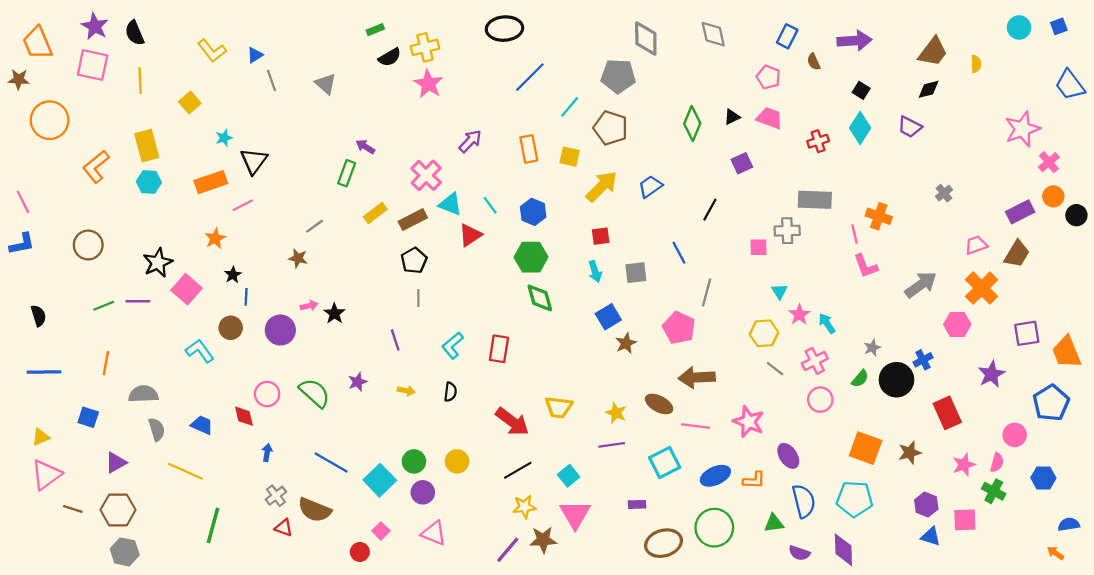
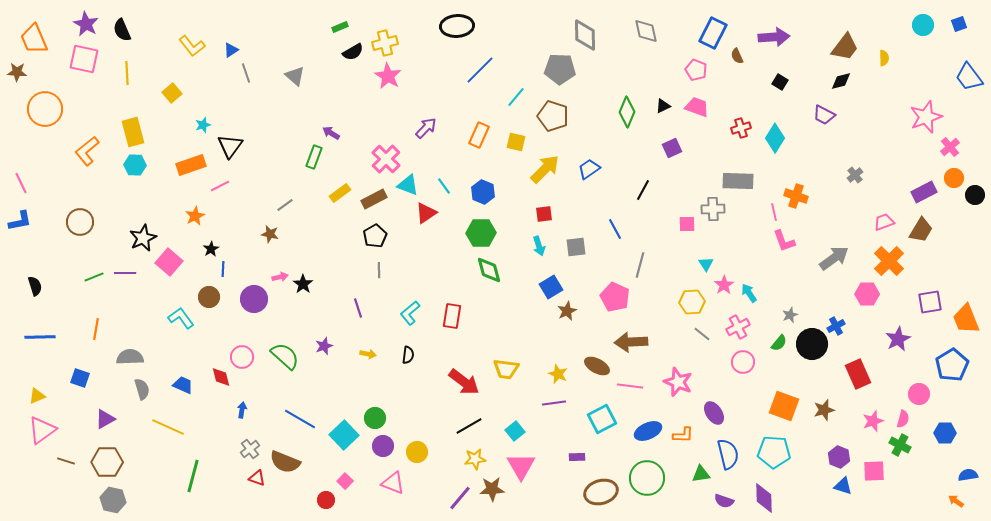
blue rectangle: (787, 36) -> (713, 33), size x1.4
cyan diamond: (860, 128) -> (775, 138), moved
orange rectangle: (529, 149) -> (479, 135), turned 35
yellow circle: (457, 461) -> (417, 452), moved

